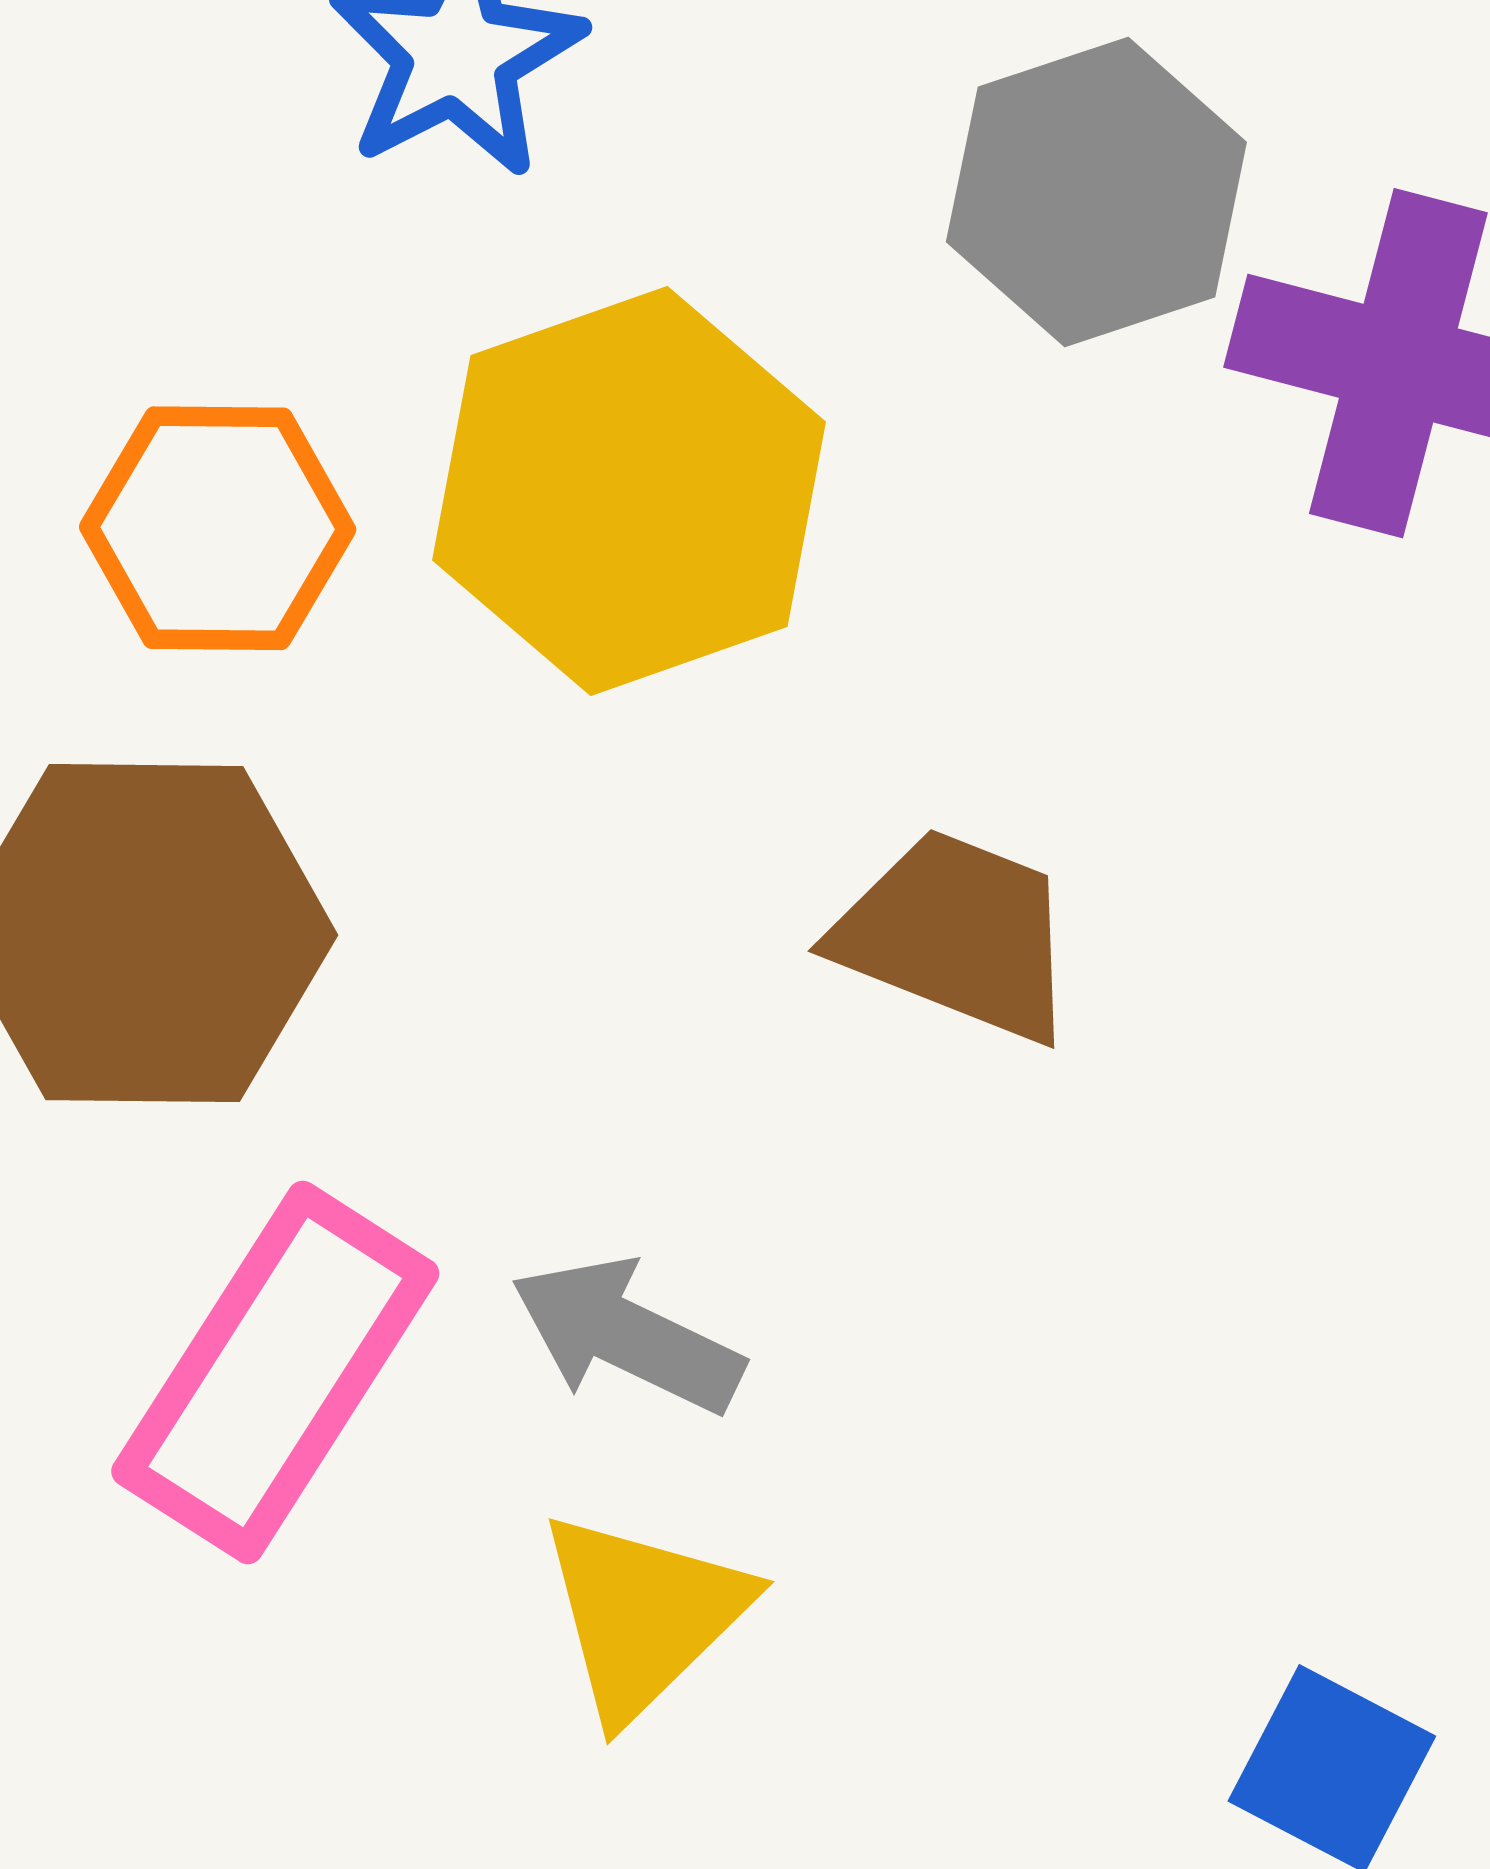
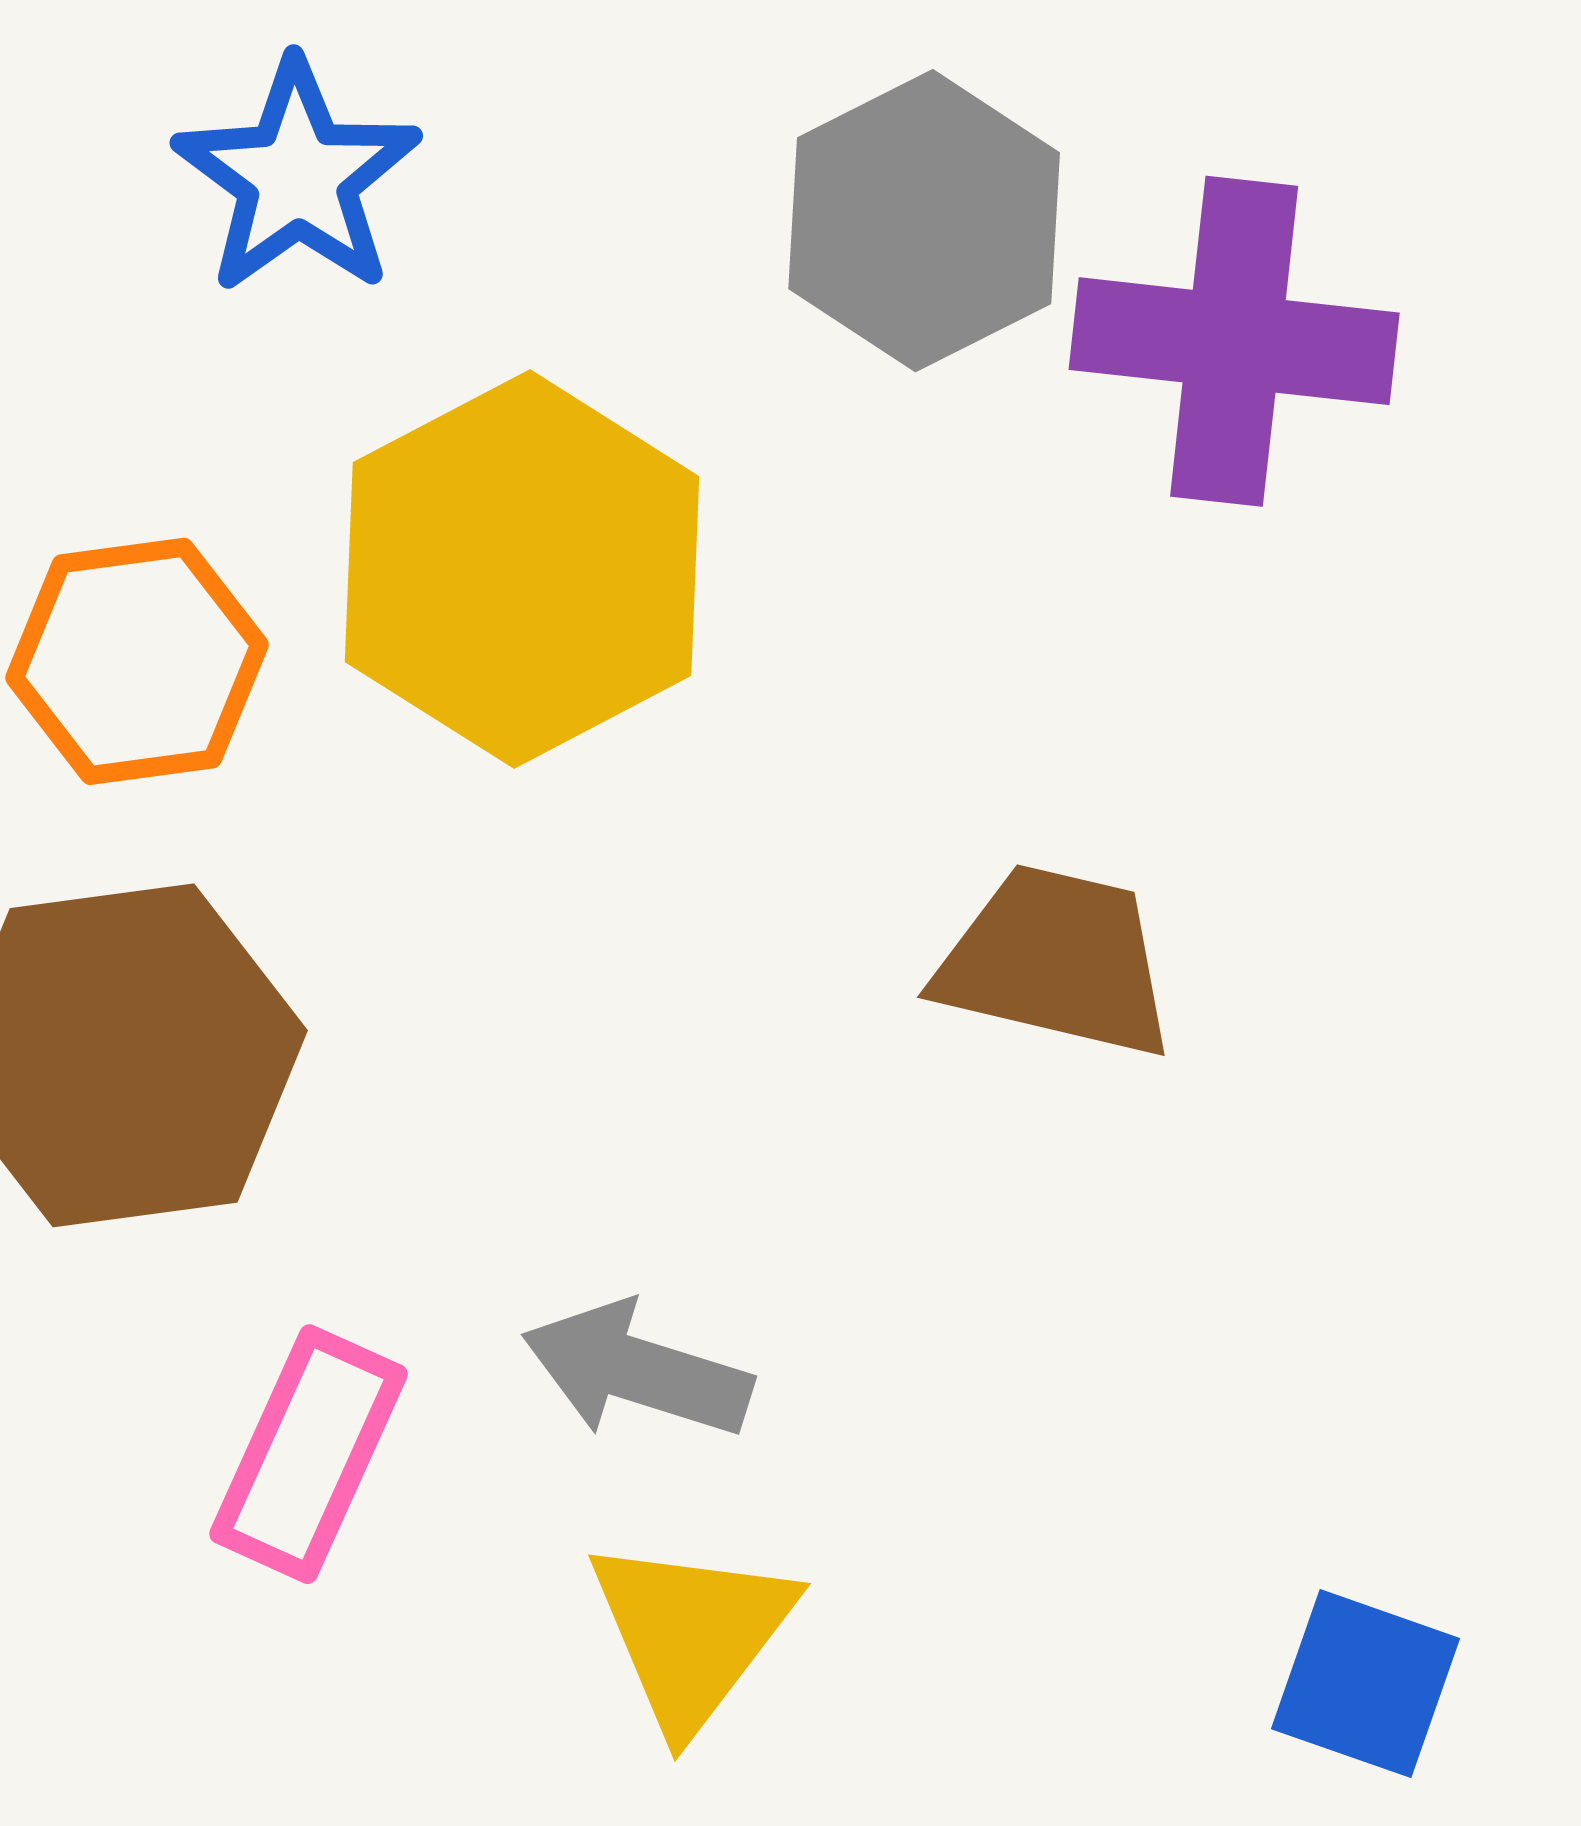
brown trapezoid: (957, 935) -> (1056, 961), moved
pink rectangle: (275, 1372) -> (309, 1454), size x0.7

